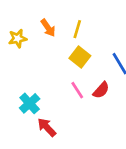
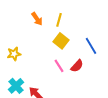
yellow star: (18, 38) -> (14, 54), moved
cyan cross: (30, 103) -> (16, 86), moved

